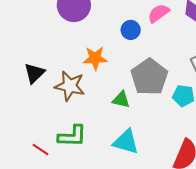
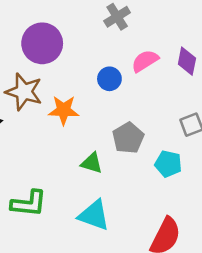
gray pentagon: (149, 77) -> (128, 138), size x0.7
brown star: (70, 86) -> (24, 92), moved

